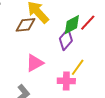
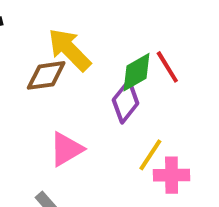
red line: (88, 23) -> (167, 67), turned -72
pink cross: (66, 81) -> (172, 175), moved

